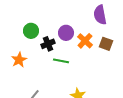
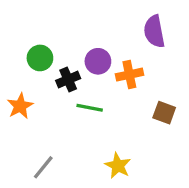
orange cross: (85, 41) -> (129, 75), turned 35
brown square: (106, 44) -> (164, 113), moved

